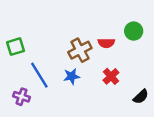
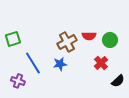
green circle: (134, 31) -> (110, 40), moved
red cross: (111, 76) -> (101, 63), moved

